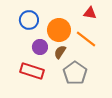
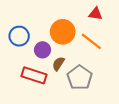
blue circle: (29, 20) -> (19, 36), moved
brown semicircle: (60, 52) -> (58, 64), moved

